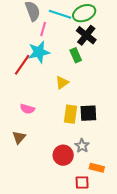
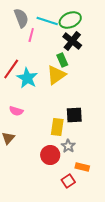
cyan star: (39, 52) -> (27, 78), moved, turned -30
yellow triangle: (62, 83) -> (56, 75), moved, size x1.5
yellow rectangle: (70, 114) -> (57, 127), moved
red square: (82, 183) -> (68, 181), turned -32

